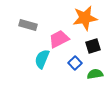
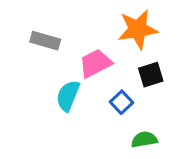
green semicircle: (95, 74) -> (144, 140), moved

